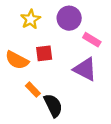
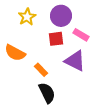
red square: (44, 53) -> (56, 39), moved
orange rectangle: (33, 90) -> (41, 70), moved

